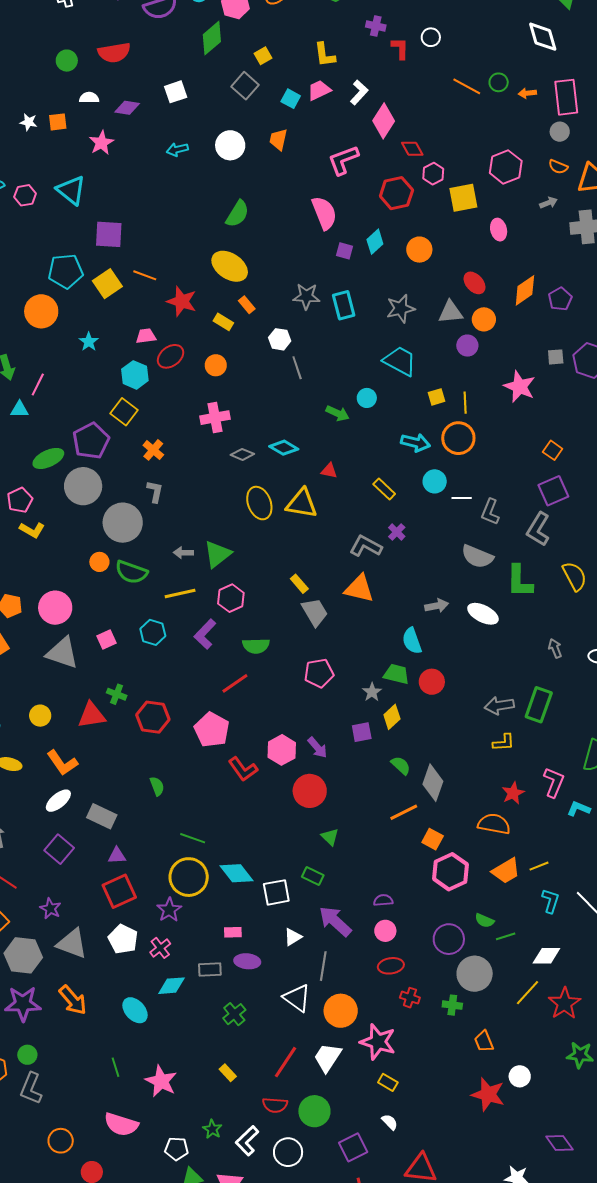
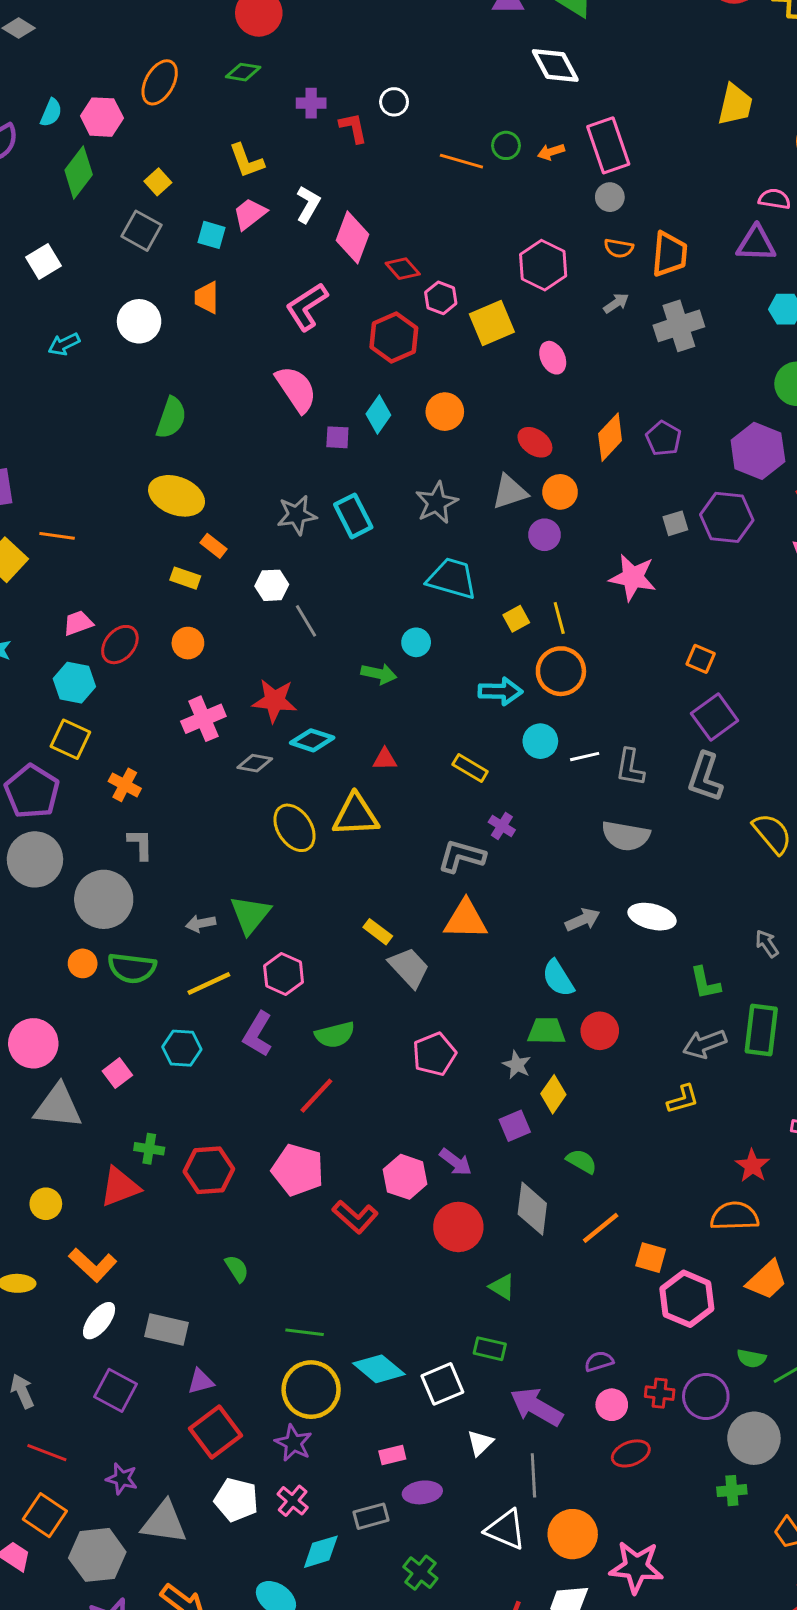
red star: (182, 301) -> (274, 701), moved
green L-shape: (519, 581) -> (705, 983), moved, size x0.7
yellow L-shape: (504, 742) -> (683, 1099), moved
gray diamond: (433, 783) -> (532, 1209), moved
red cross: (410, 998) -> (660, 1393), moved

